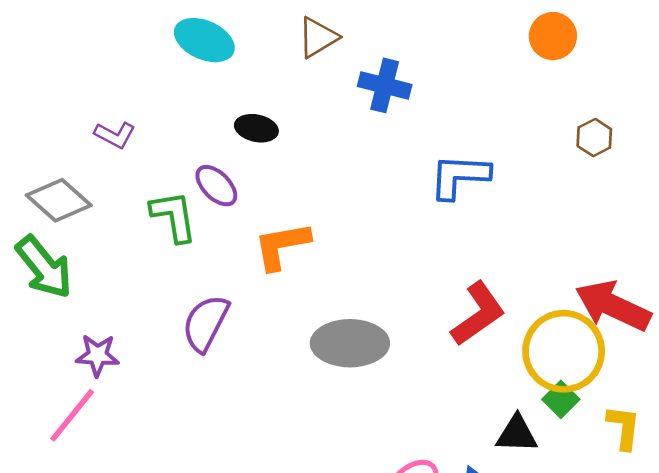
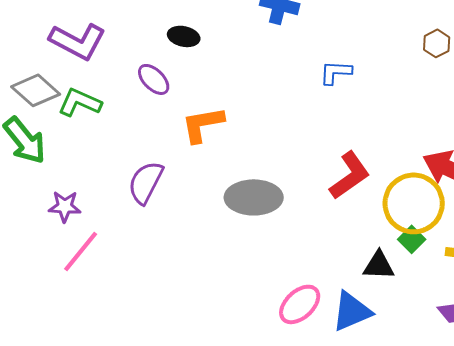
purple L-shape: (115, 135) -> (78, 41), size x1.8
blue L-shape: (459, 176) -> (336, 72), size x0.7
green L-shape: (174, 216) -> (80, 102), moved, turned -57
pink line: (72, 415) -> (81, 251), moved

